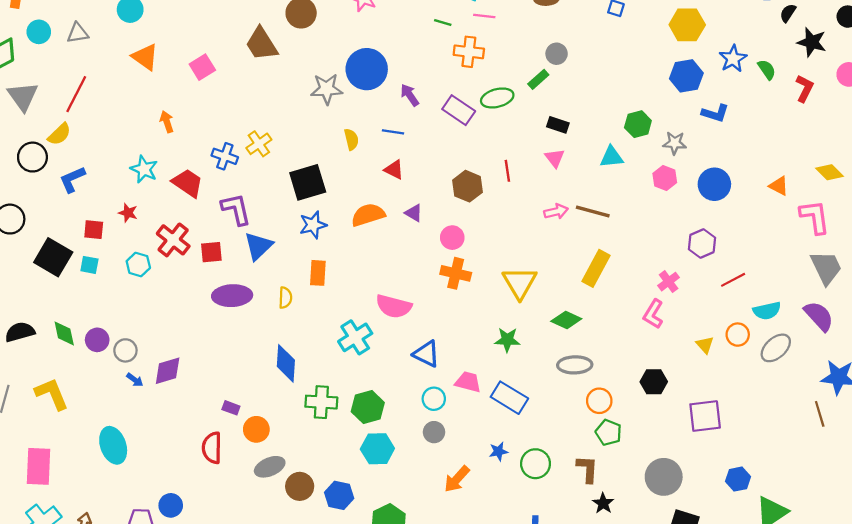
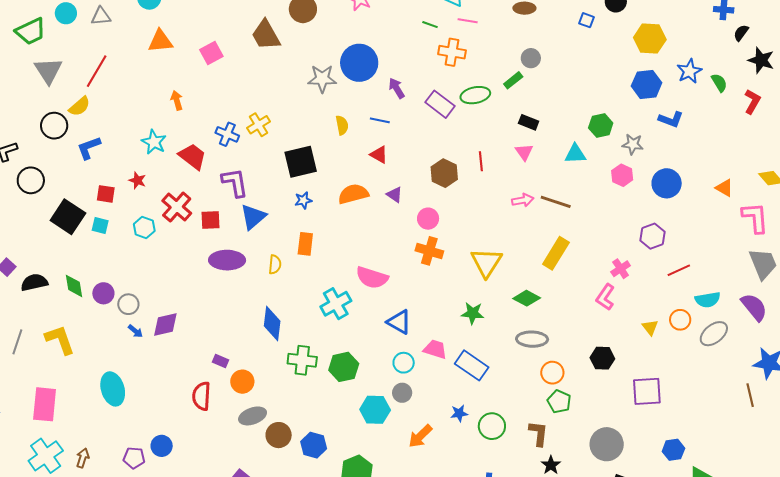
orange triangle: (145, 57) -> (160, 41), turned -44
blue star: (313, 225) -> (303, 200), size x0.7
cyan hexagon: (377, 449) -> (375, 410), moved

